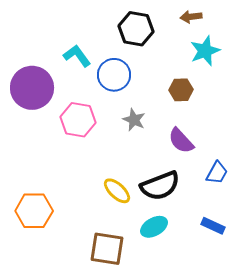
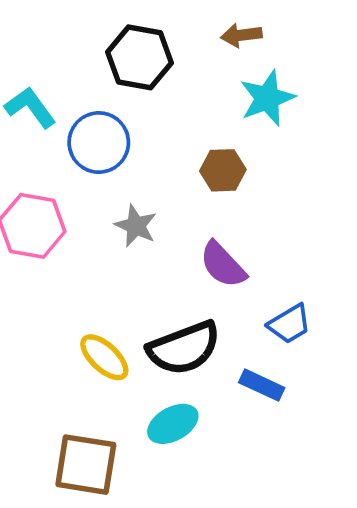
blue trapezoid: (217, 173) -> (289, 324), turned 30
blue rectangle: (213, 226) -> (262, 385), moved

